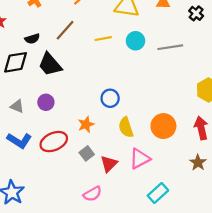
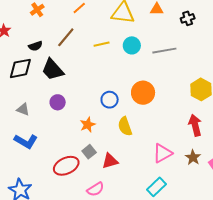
black cross: (196, 13) -> (188, 18), turned 32
purple circle: (46, 102) -> (58, 102), moved
orange circle: (163, 126) -> (143, 93), moved
red ellipse: (54, 142) -> (66, 166), moved
pink triangle: (140, 159) -> (162, 153), moved
red triangle: (109, 164) -> (110, 161), turned 30

